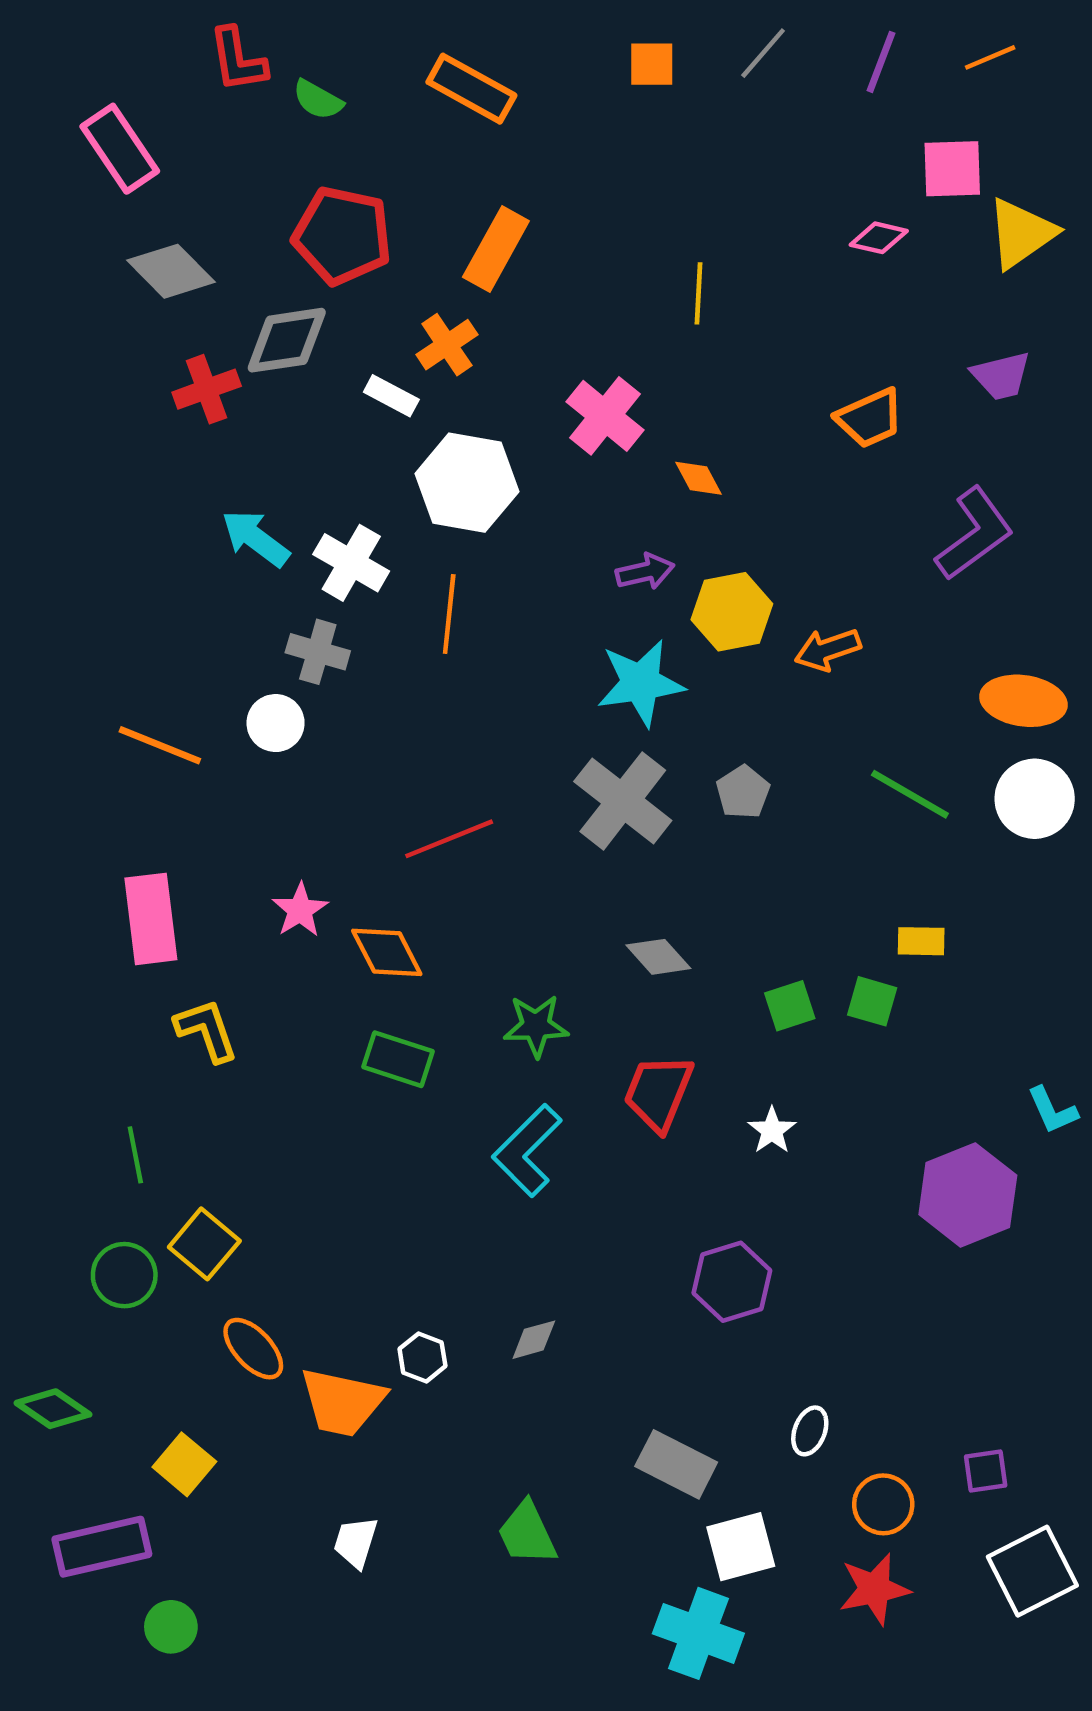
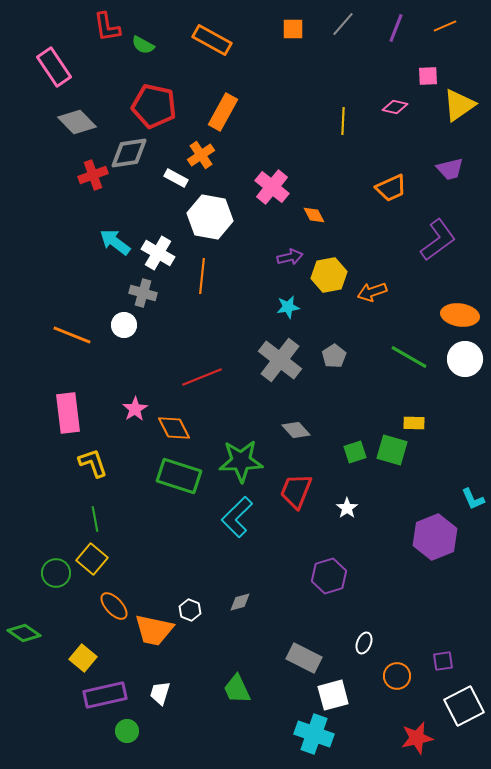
pink square: (952, 169) -> (428, 76), size x0.7
yellow line: (698, 293) -> (343, 121), moved
cyan star: (641, 683) -> (288, 307), size x0.6
green square: (872, 1001) -> (392, 450), size x1.4
green star: (536, 1026) -> (241, 461), size x1.5
green rectangle: (398, 1059) -> (179, 476), size x1.4
green line: (135, 1155) -> (95, 519), moved
purple rectangle: (102, 1547) -> (105, 695), moved
red star: (874, 1589) -> (417, 738), moved
green circle: (171, 1627) -> (127, 731), moved

